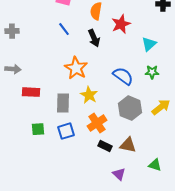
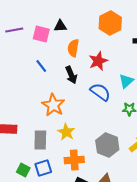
blue semicircle: (123, 76) -> (100, 92), moved
orange cross: (97, 123) -> (74, 160), turned 30
green square: (38, 129) -> (23, 170), moved, turned 32

